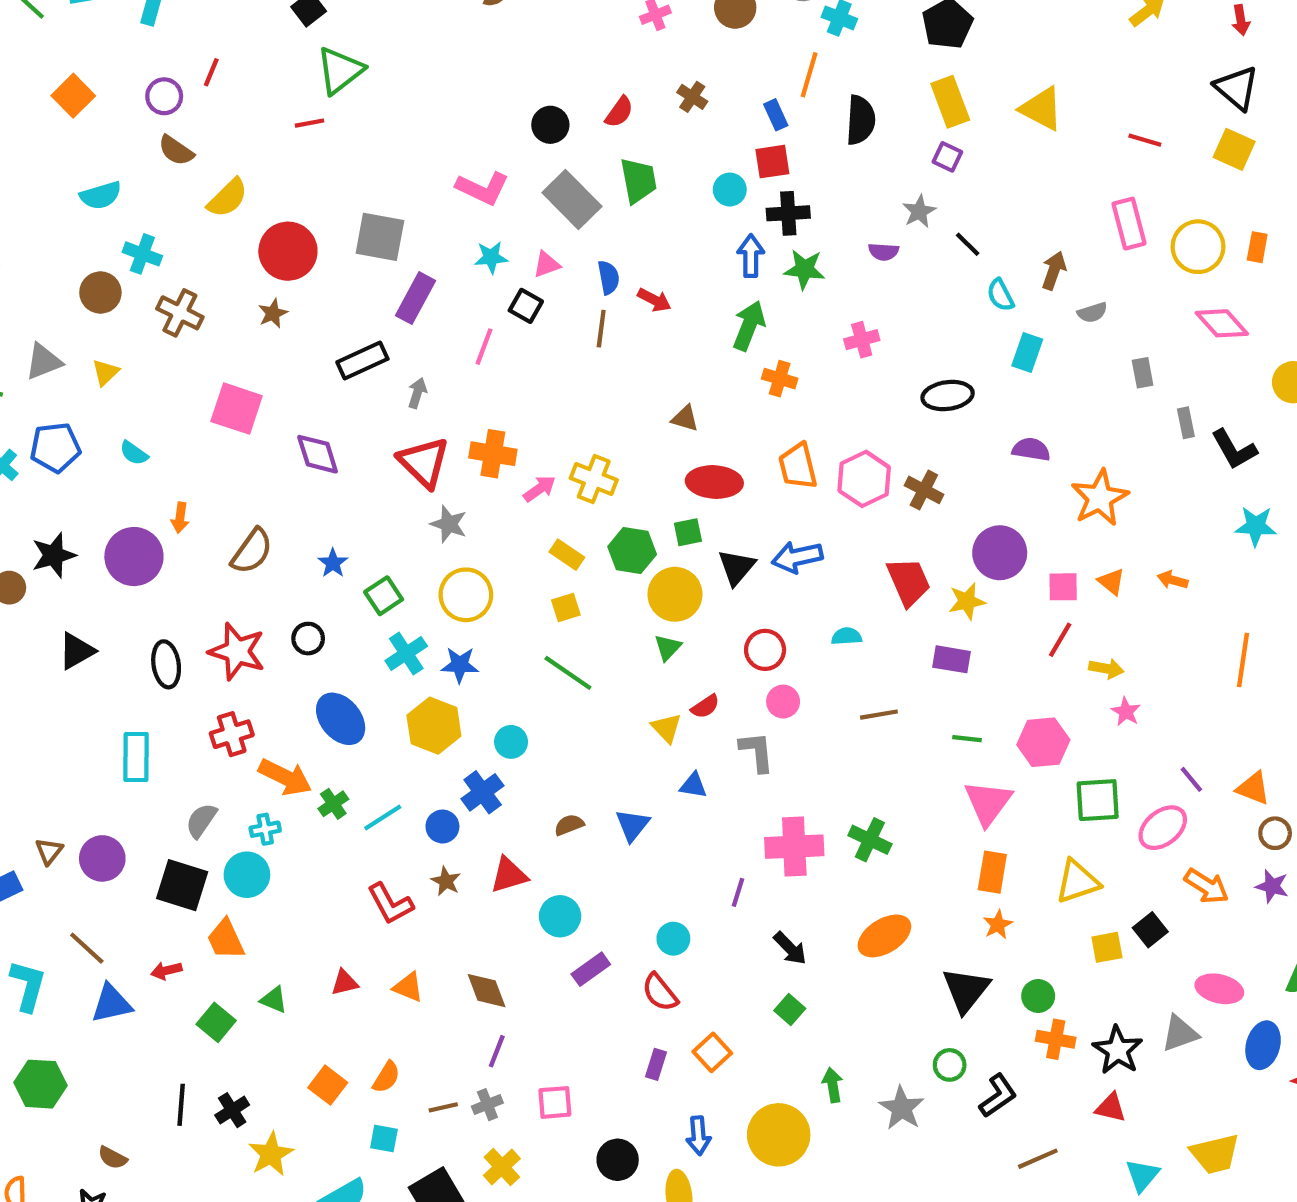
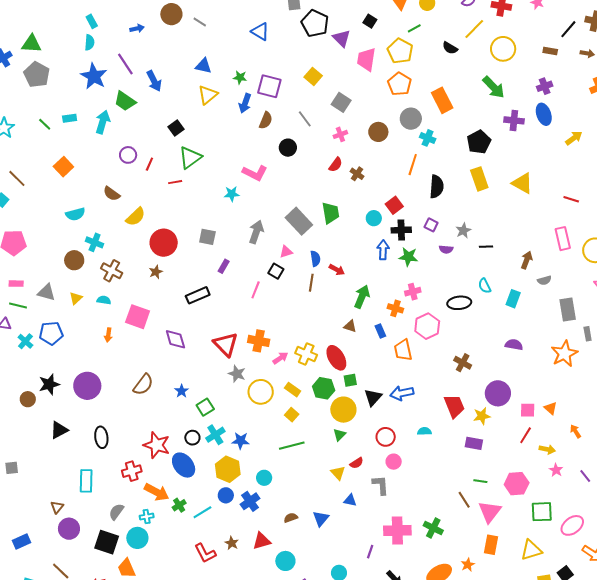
red line: (211, 72) -> (149, 164), moved
purple circle: (164, 96) -> (128, 155), moved
red semicircle: (619, 112) -> (336, 165), moved
blue rectangle: (776, 115) -> (380, 331), moved
black circle: (550, 125) -> (288, 148), moved
purple square: (947, 157) -> (431, 225), moved
red square: (772, 162) -> (394, 205), turned -30
pink L-shape: (483, 188) -> (255, 173), moved
gray square: (380, 237) -> (207, 237), size x0.7
black line: (968, 244) -> (486, 247), turned -48
cyan star: (491, 257) -> (232, 194), moved
cyan semicircle: (1000, 295) -> (485, 286), moved
purple rectangle: (416, 298) -> (224, 266), size x0.6
green arrow: (749, 326) -> (362, 297), moved
pink cross: (862, 340) -> (413, 292), moved
gray triangle: (44, 362) -> (46, 292), turned 36
gray rectangle: (1143, 373) -> (568, 309), size x1.6
gray arrow: (417, 393) -> (256, 232), moved, size x1.6
black ellipse: (948, 396) -> (459, 303), moved
cyan semicircle: (134, 453) -> (104, 300), moved, turned 152
pink hexagon: (864, 479) -> (427, 326), moved
red ellipse: (714, 482) -> (336, 358), moved, turned 55
orange star: (1100, 498) -> (564, 354), moved
orange arrow: (180, 518) -> (108, 335), moved
orange arrow: (1173, 580) -> (575, 431), moved, turned 40
yellow circle: (466, 595) -> (261, 392), moved
yellow square: (566, 608) -> (292, 415), turned -32
black circle: (308, 639) -> (192, 438), moved
red star: (237, 651) -> (157, 445), moved
green line: (568, 673) -> (292, 446), turned -50
brown line: (879, 715) -> (464, 500), moved, turned 66
purple line: (1191, 779) -> (585, 476), moved
blue circle: (442, 826) -> (226, 495), moved
brown triangle: (49, 851) -> (57, 507), moved
orange star: (998, 925) -> (468, 565), moved

